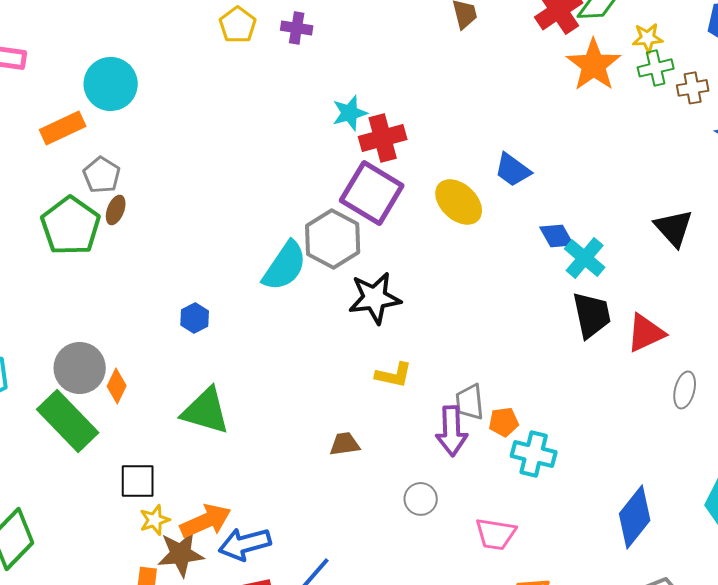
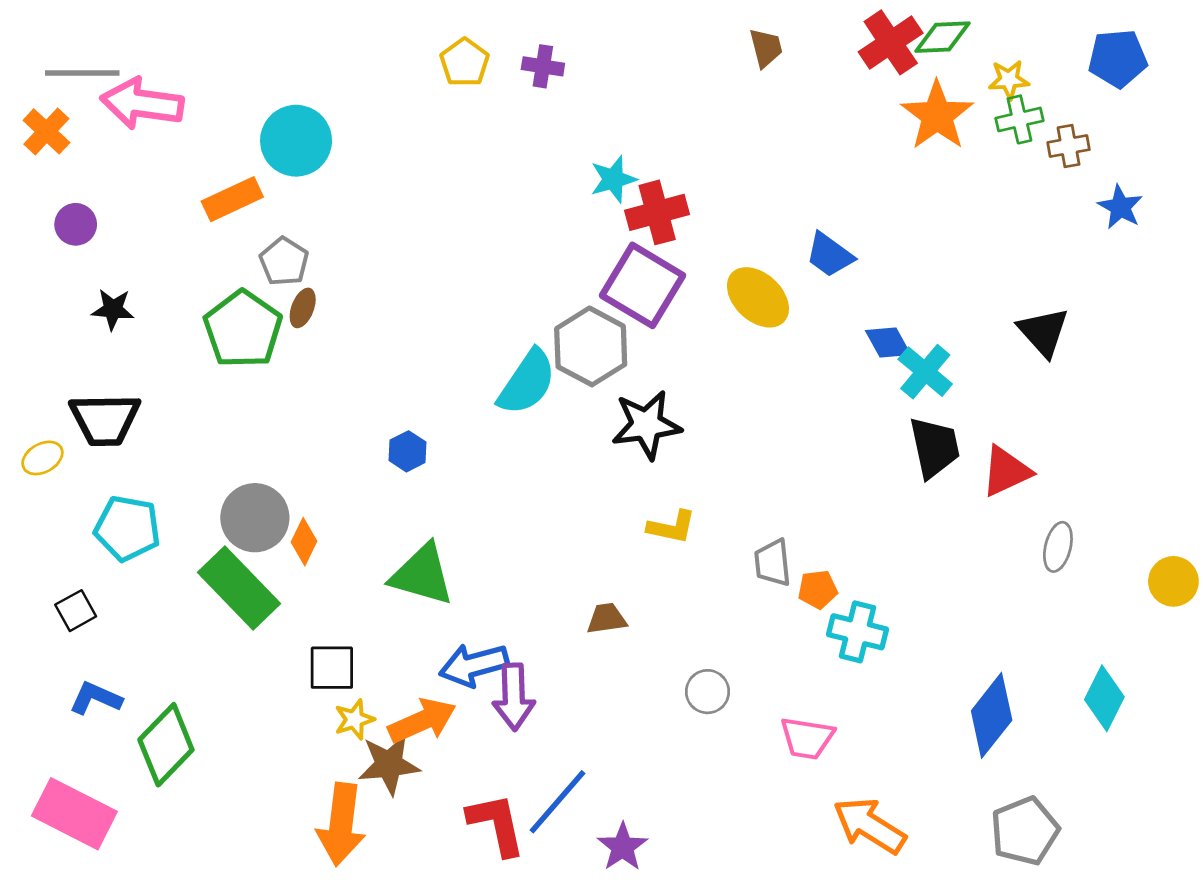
purple arrow: (452, 431) -> (514, 697), moved
blue arrow: (245, 544) -> (474, 665), moved

